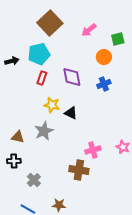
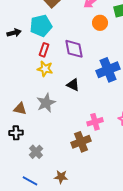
orange circle: (104, 57) -> (100, 23), moved
blue cross: (104, 84) -> (108, 70), moved, size x1.6
yellow star: (52, 105) -> (45, 69), moved
brown cross: (79, 170) -> (81, 142), turned -30

